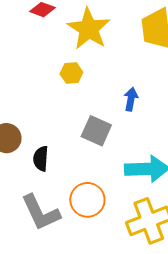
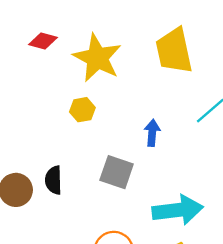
black semicircle: (41, 159) -> (54, 180), moved

